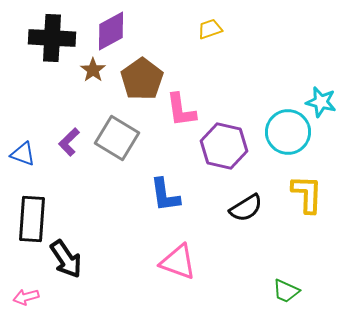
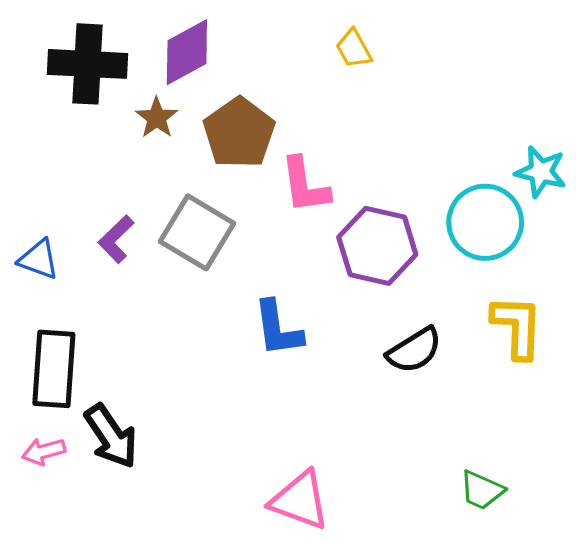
yellow trapezoid: (210, 29) -> (354, 49), turned -100
pink triangle: (178, 262) -> (300, 500), moved
pink arrow: (26, 297) -> (44, 451), moved

